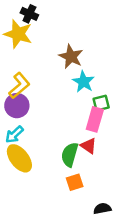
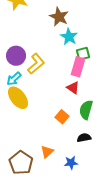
yellow L-shape: (19, 85) -> (36, 64), moved
green semicircle: (70, 155) -> (86, 110), moved
orange square: (75, 182) -> (62, 117), turned -32

